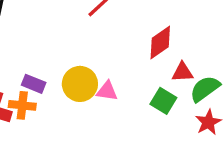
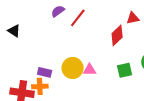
red triangle: (182, 72) -> (133, 18), moved
green square: (163, 101) -> (125, 70), turned -35

